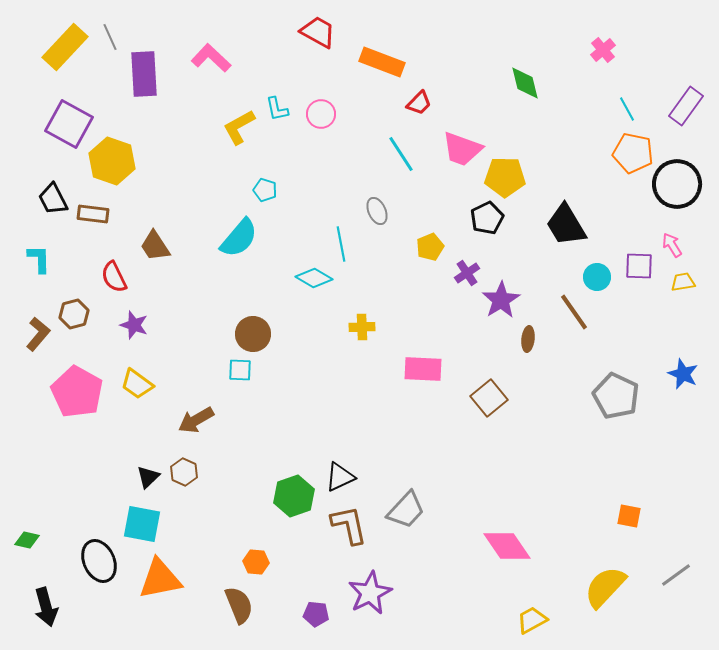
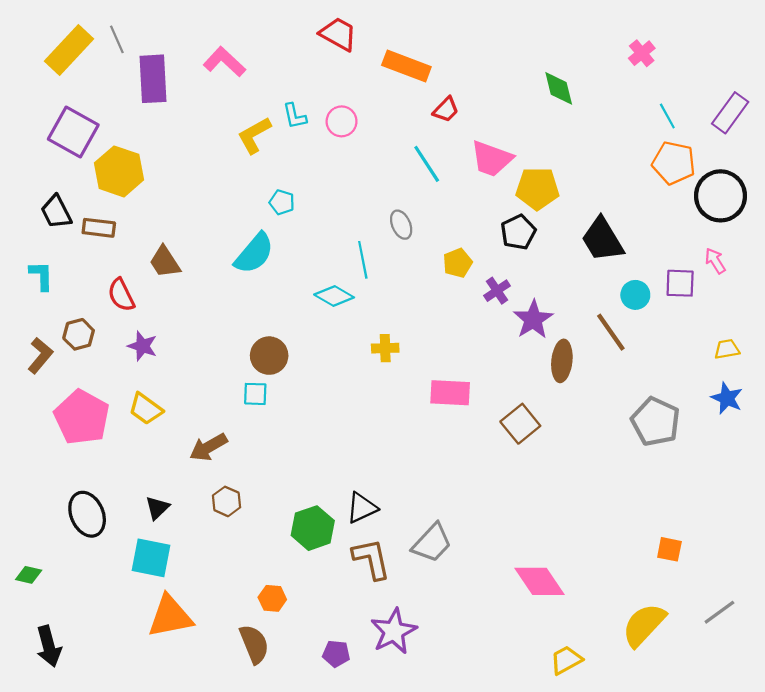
yellow trapezoid: (683, 282) -> (727, 349), moved
brown ellipse: (528, 339) -> (562, 361), size x1.5
brown hexagon: (184, 472) -> (227, 501), moved
black ellipse: (99, 561) -> (87, 514), moved

